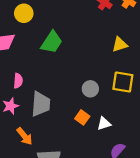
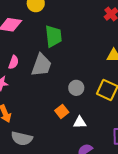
green trapezoid: (52, 42) -> (53, 36), turned -55
gray trapezoid: (41, 104) -> (41, 65), moved

